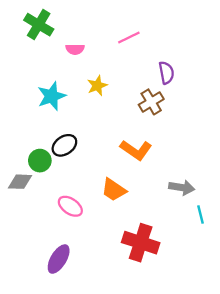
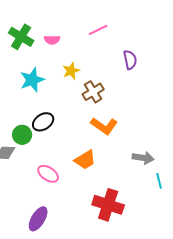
green cross: (39, 25) -> (21, 37), moved
brown cross: (151, 102) -> (93, 92), moved
orange trapezoid: (114, 190) -> (85, 160), turned -65

